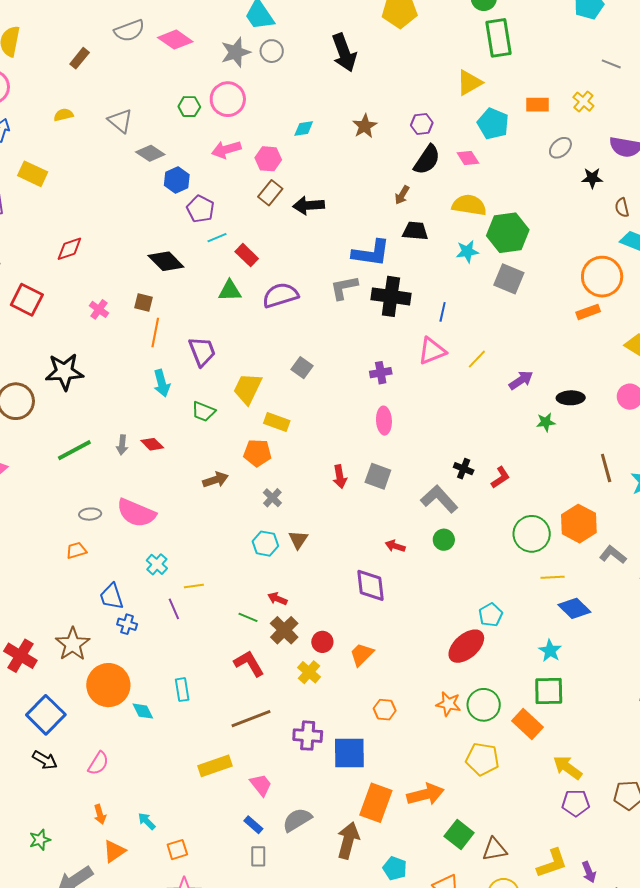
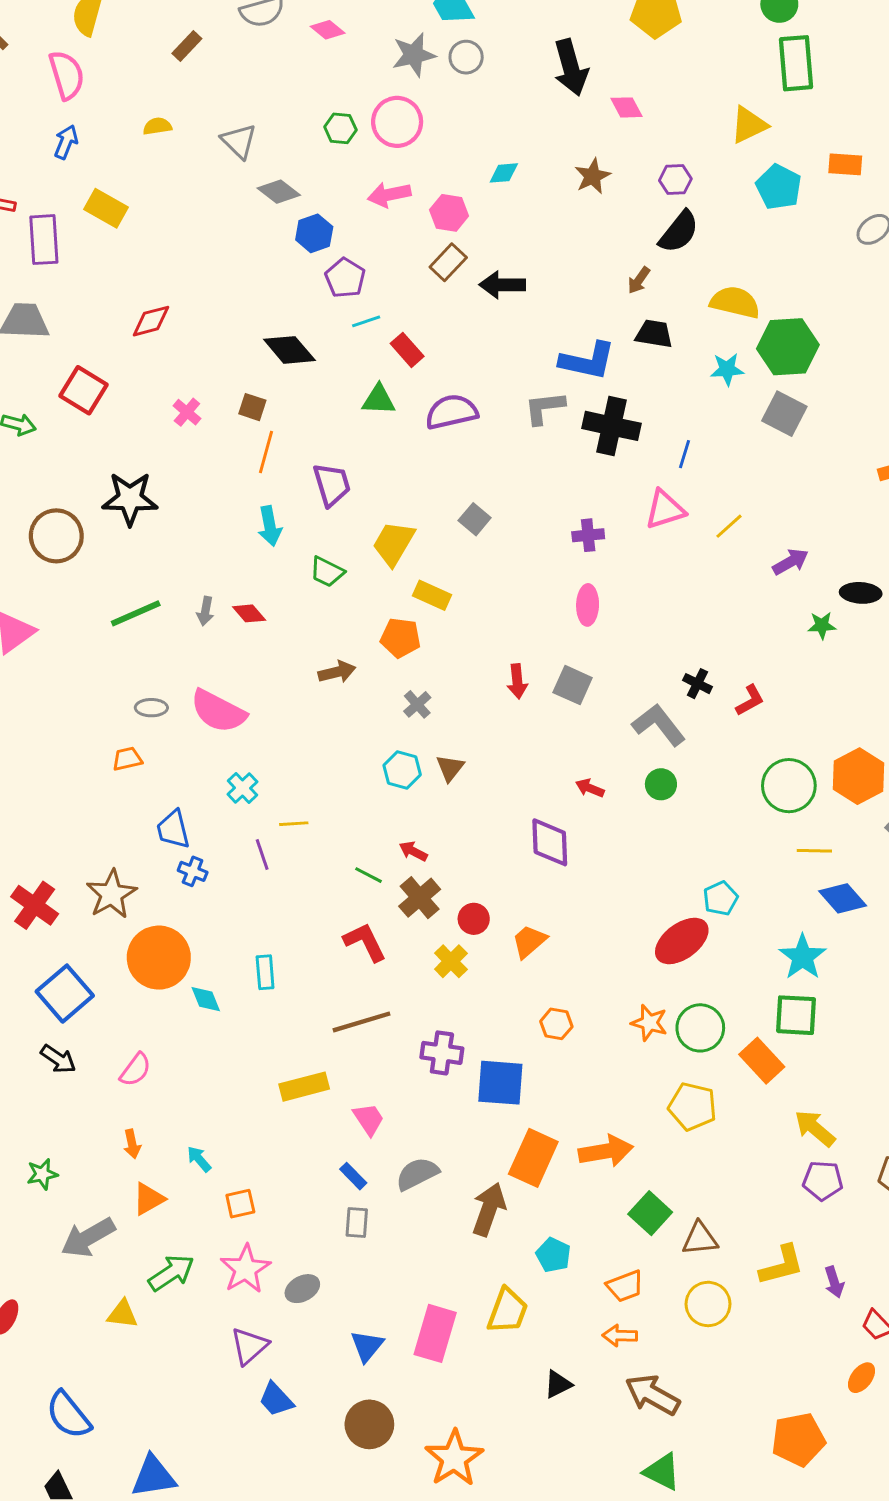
pink diamond: (175, 40) -> (328, 30), size x0.7
pink diamond: (468, 158) -> (627, 107), moved
cyan star: (550, 651) -> (803, 957), size x1.4

